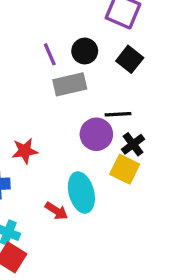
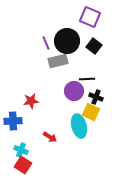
black circle: (85, 51) -> (67, 41), size x1.6
black cross: (133, 144) -> (96, 97), turned -32
cyan ellipse: (81, 193) -> (79, 126), moved

